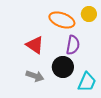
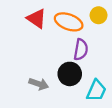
red triangle: (35, 45) -> (37, 19), moved

